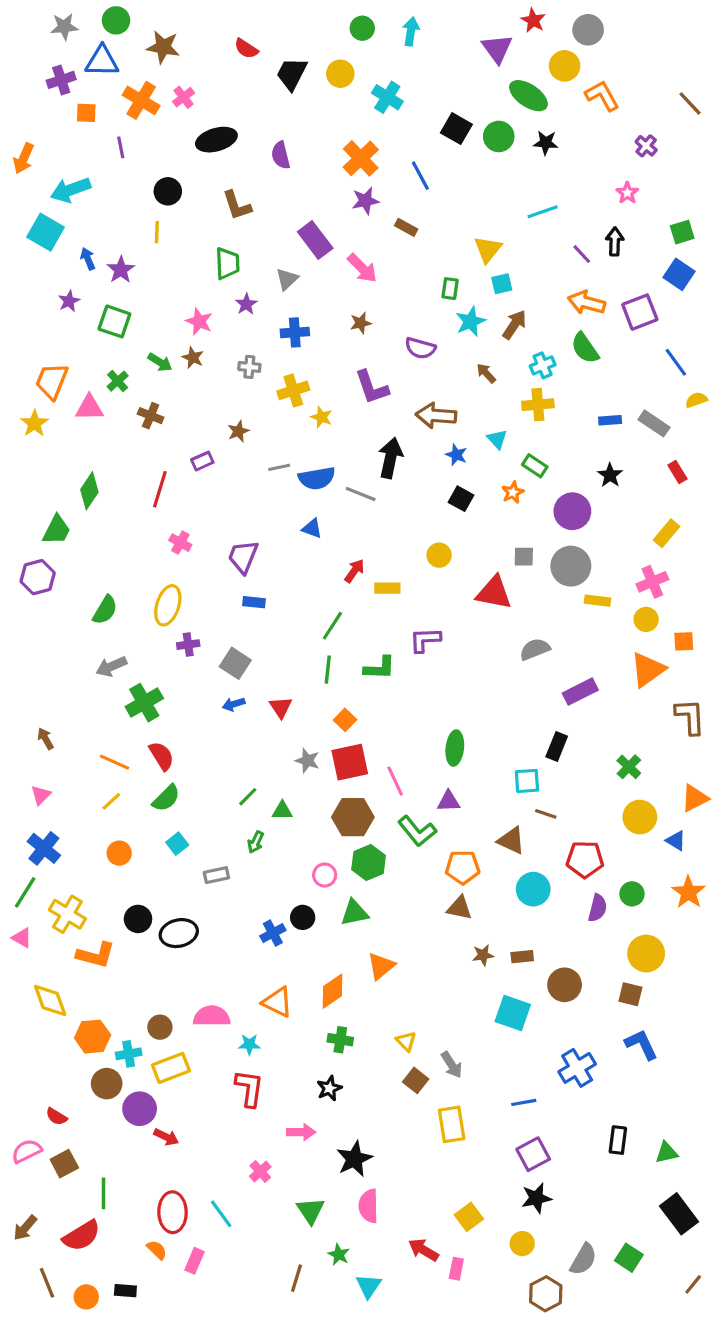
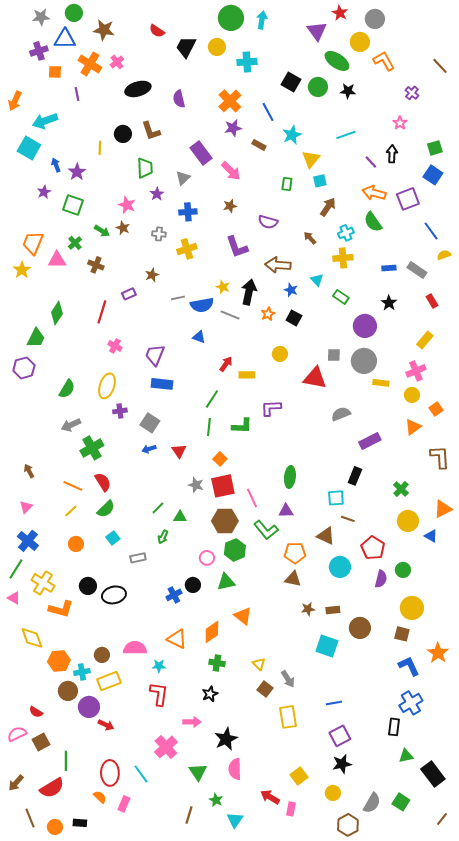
green circle: (362, 28) -> (231, 18), size x1.6
cyan cross: (387, 97) -> (247, 62), turned -36
black circle: (168, 191) -> (123, 134), moved
cyan star: (470, 321) -> (292, 135), moved
yellow star: (321, 417) -> (223, 287), moved
orange star: (513, 492) -> (268, 314), moved
blue rectangle: (254, 602) -> (162, 384), size x1.5
orange square: (684, 641) -> (436, 409), turned -32
orange triangle: (648, 670) -> (413, 427), size x0.7
red pentagon: (585, 859) -> (373, 548), turned 30
orange star: (688, 892) -> (438, 653), moved
orange triangle: (381, 966) -> (243, 616), turned -42
blue cross: (577, 1068) -> (411, 703), moved
green triangle: (666, 1153) -> (406, 756), moved
pink cross: (260, 1171) -> (166, 747), size x1.6

